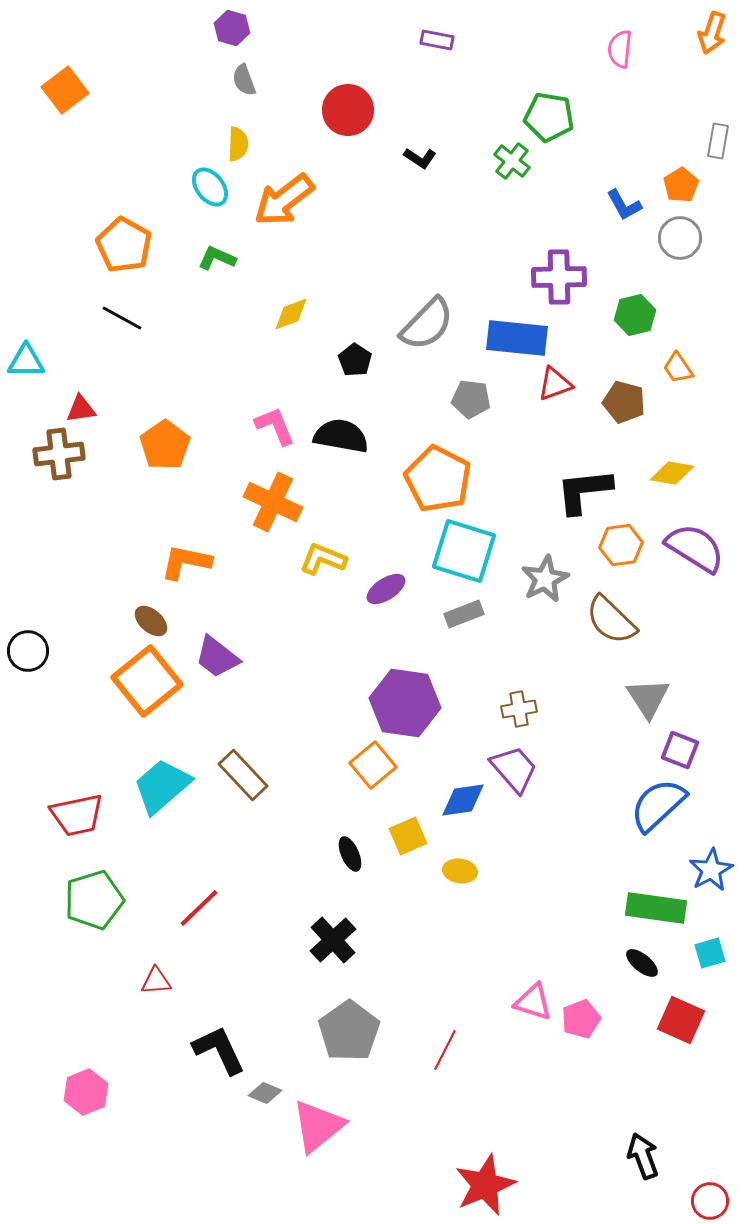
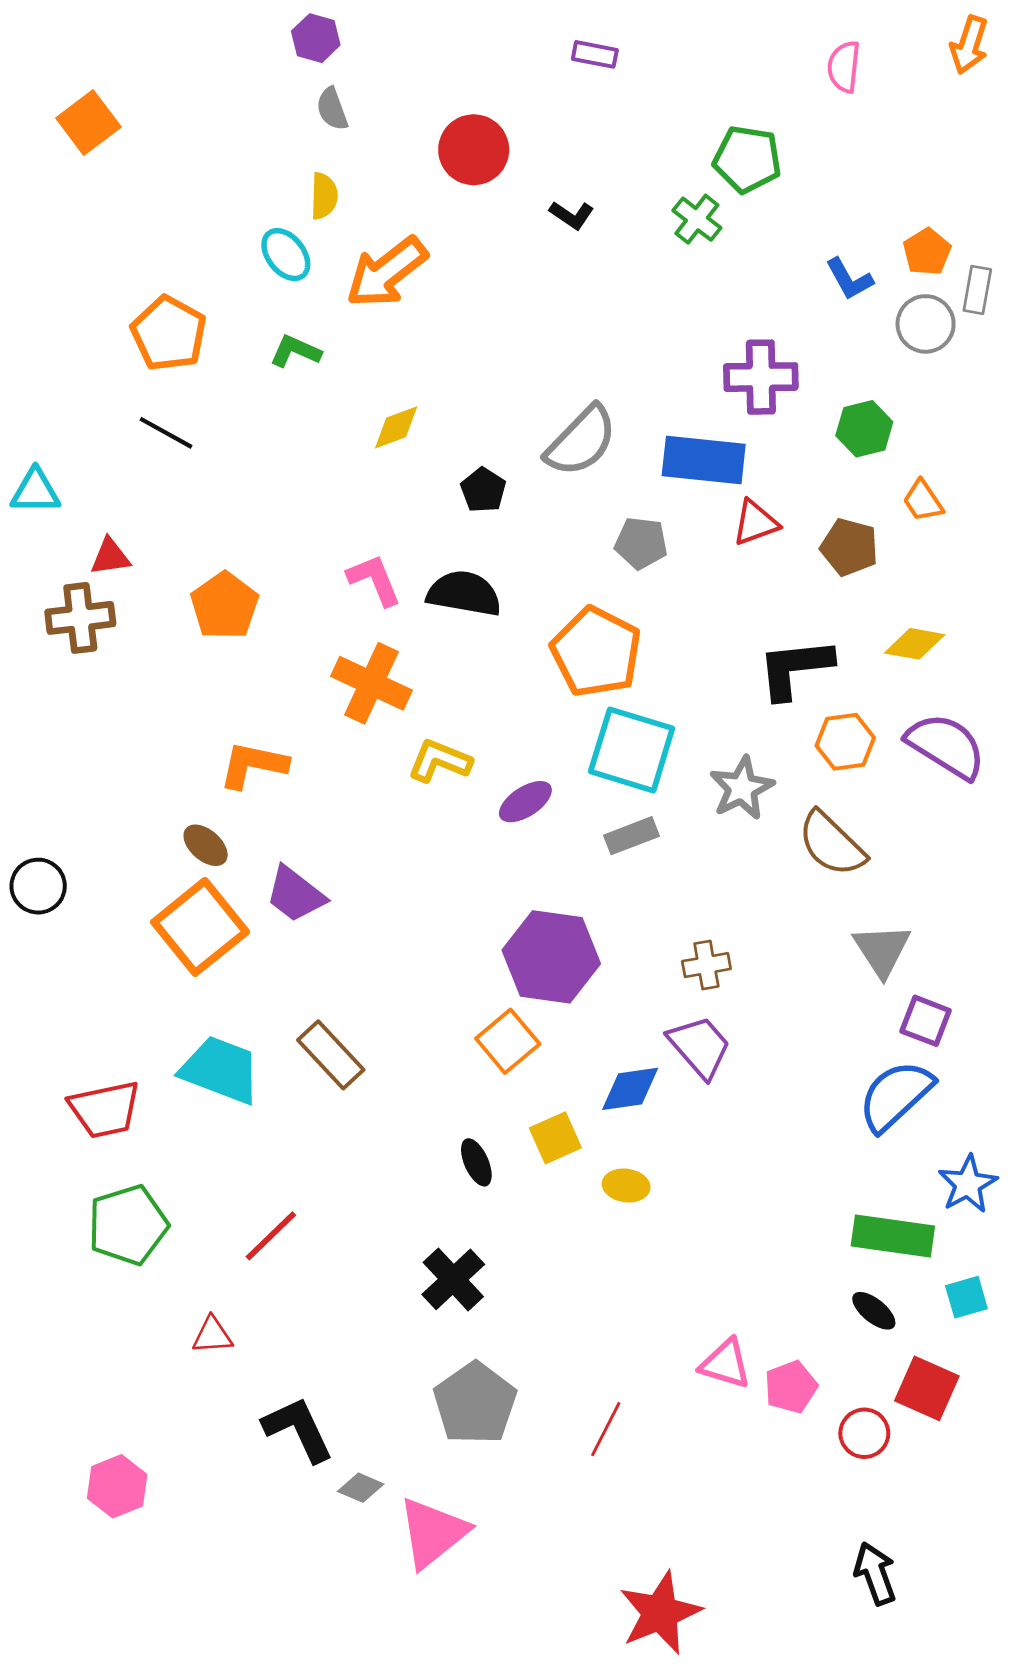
gray rectangle: (718, 141) -> (977, 290), moved
cyan trapezoid: (162, 786) -> (221, 1070), turned 62
red circle: (710, 1201) -> (864, 1433), moved

